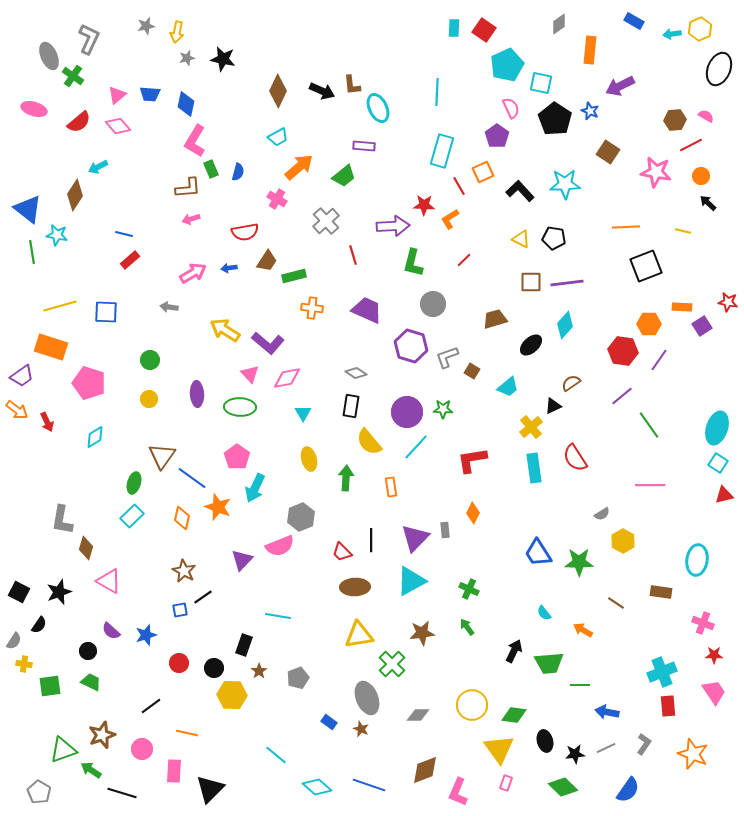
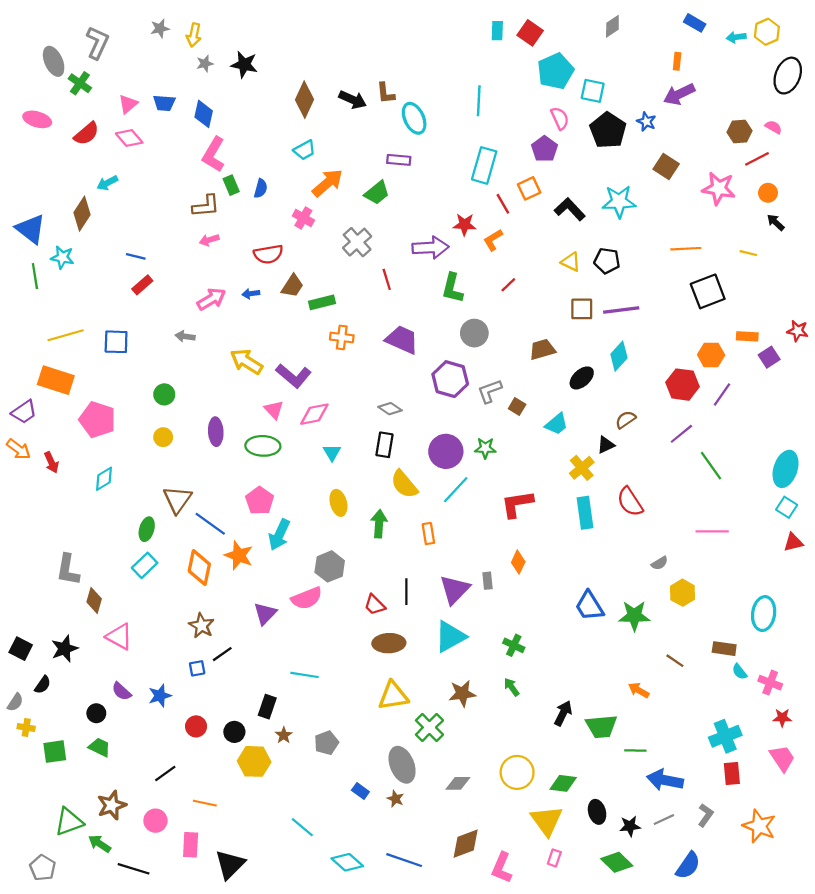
orange rectangle: (590, 50) -> (677, 61), moved, size x0.6
orange diamond: (182, 518) -> (199, 568), size x1.4
cyan semicircle: (544, 613) -> (739, 672), moved
blue arrow: (607, 712) -> (665, 780), size x1.4

